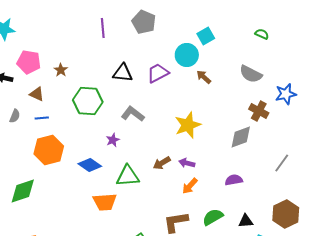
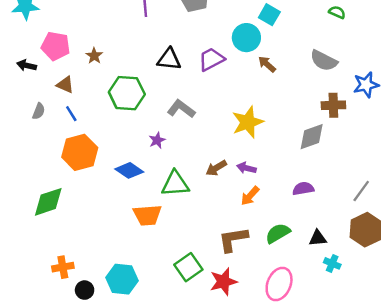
cyan square: (206, 36) -> (269, 15), turned -30
brown cross: (259, 111) -> (333, 105), turned -30
blue line: (42, 118) -> (71, 114), turned 64
gray line: (282, 163) -> (361, 191), moved

